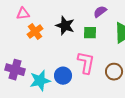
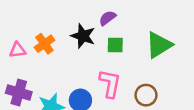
purple semicircle: (100, 12) -> (107, 18), moved
pink triangle: (23, 14) -> (17, 50), moved

